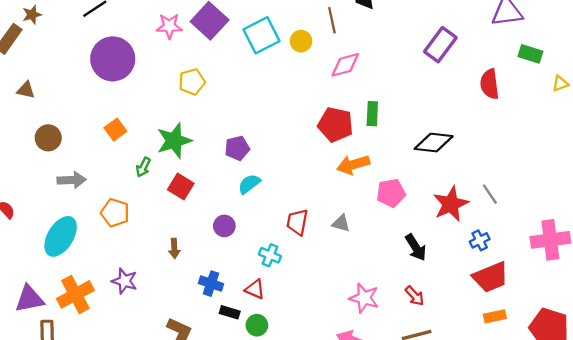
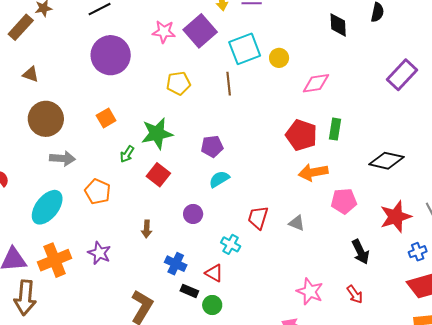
brown line: (332, 20) -> (229, 84), moved
brown circle: (48, 138) -> (46, 119), size x1.5

